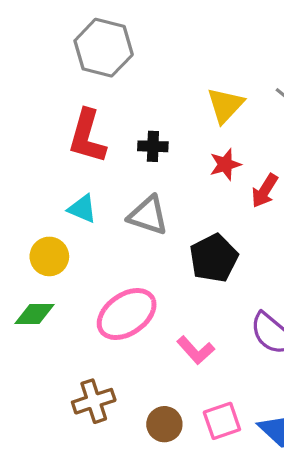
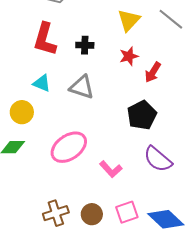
black pentagon: (214, 258) -> (142, 115), moved
brown cross: (94, 401) -> (56, 213), moved

